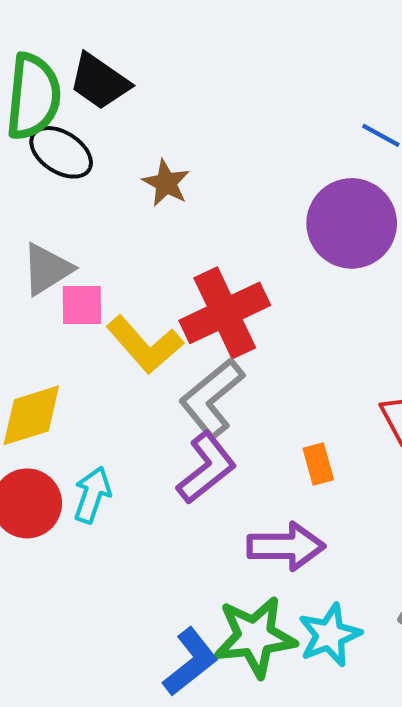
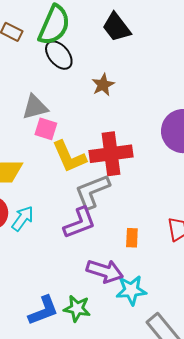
black trapezoid: (99, 82) -> (117, 27), moved
cyan star: (330, 635) -> (131, 290), moved
green star: (255, 637) -> (77, 308), size x0.7

